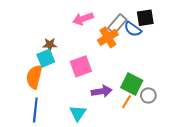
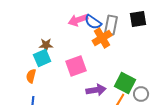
gray rectangle: (117, 24) -> (111, 25), turned -30
blue semicircle: (133, 29) -> (93, 22), moved
orange semicircle: (34, 77) -> (31, 76), size x0.6

